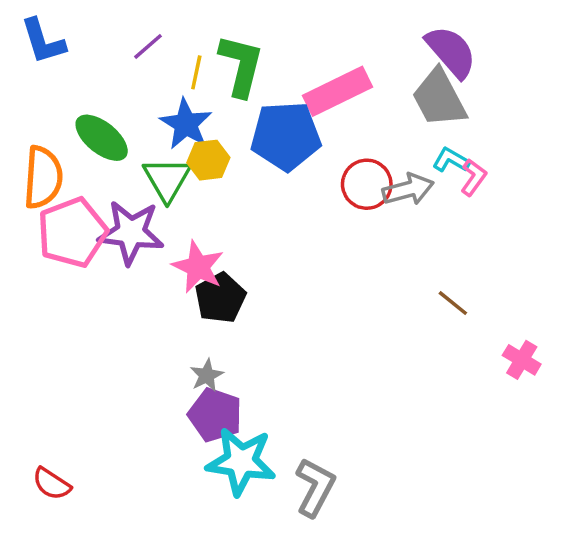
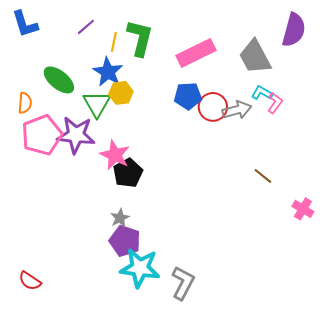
purple semicircle: (451, 52) -> (294, 30), moved, turned 56
blue pentagon: (286, 136) -> (188, 96), moved, size x0.7
orange semicircle: (43, 177) -> (25, 103), size x0.6

